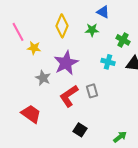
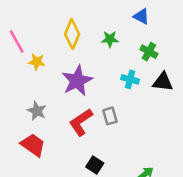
blue triangle: (103, 12) -> (141, 16), moved
gray star: (43, 78) -> (37, 111), moved

